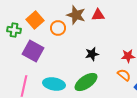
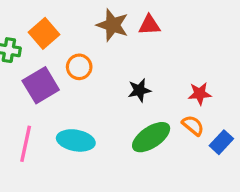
orange circle: (58, 28) -> (79, 67), moved
purple square: (33, 51) -> (41, 85), turned 30
green ellipse: (86, 82) -> (151, 137), moved

